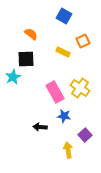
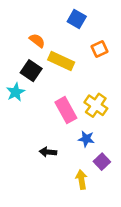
yellow rectangle: (63, 52) -> (61, 61), moved, size x1.5
black square: (26, 59) -> (31, 71), turned 36
blue star: (64, 116) -> (86, 139), moved

